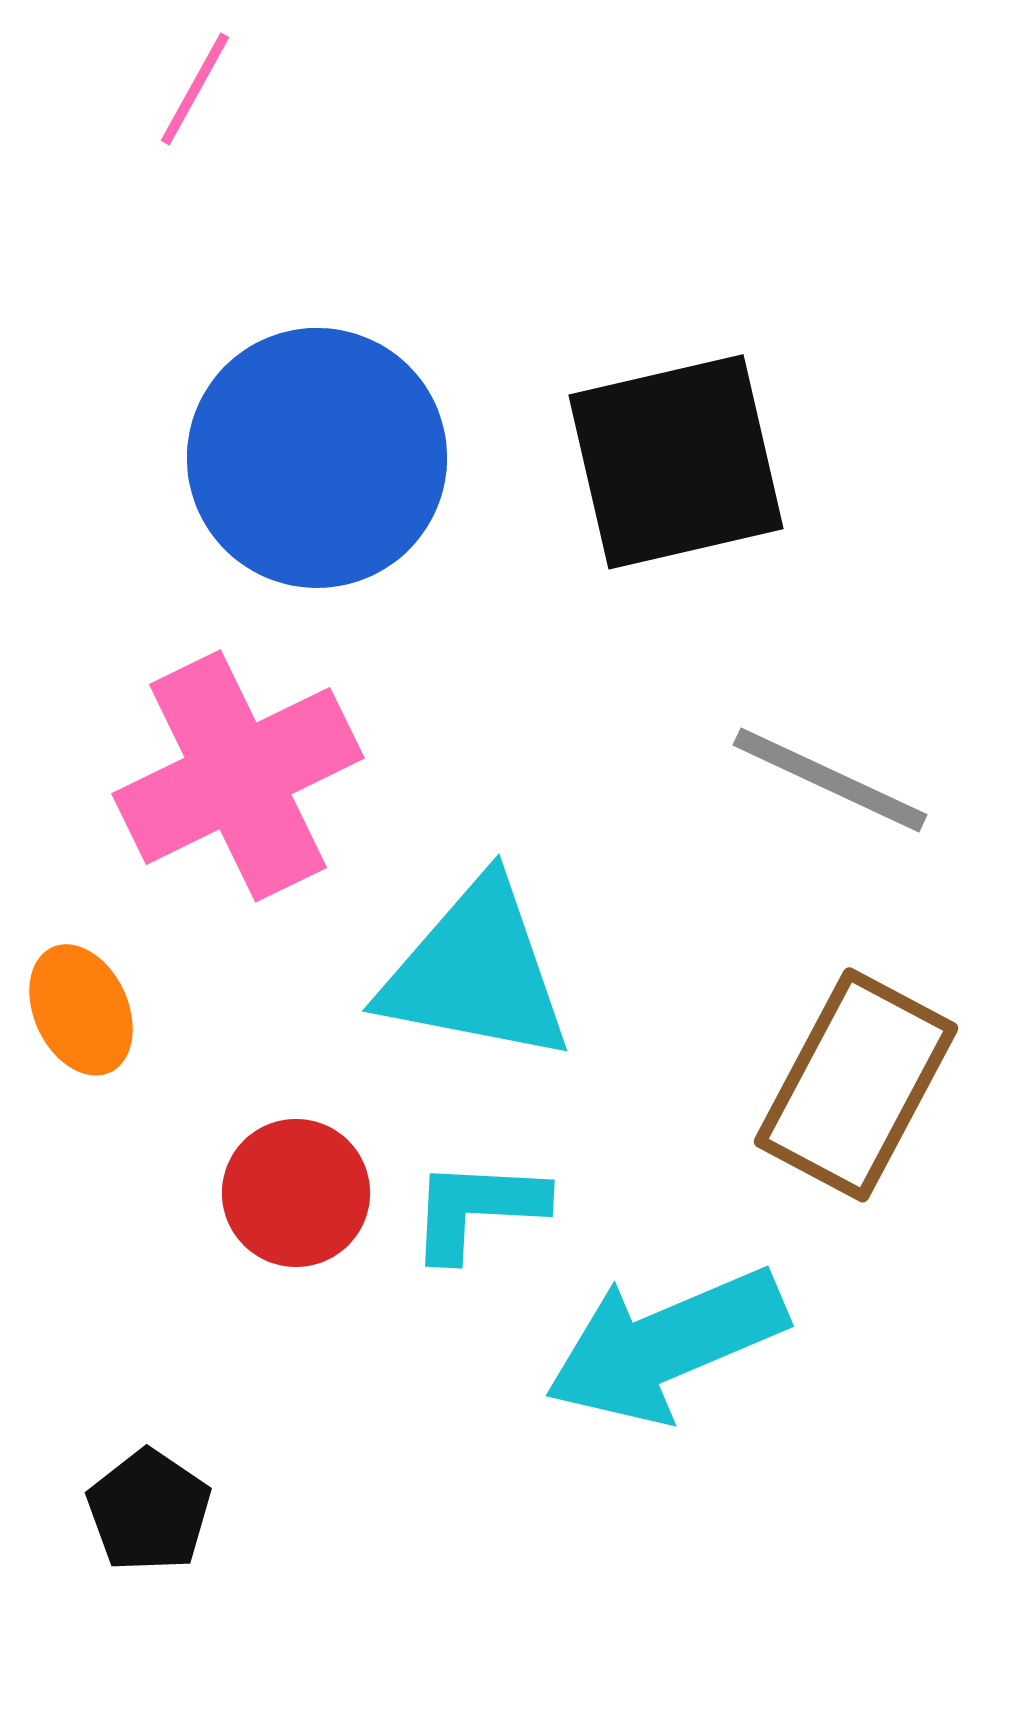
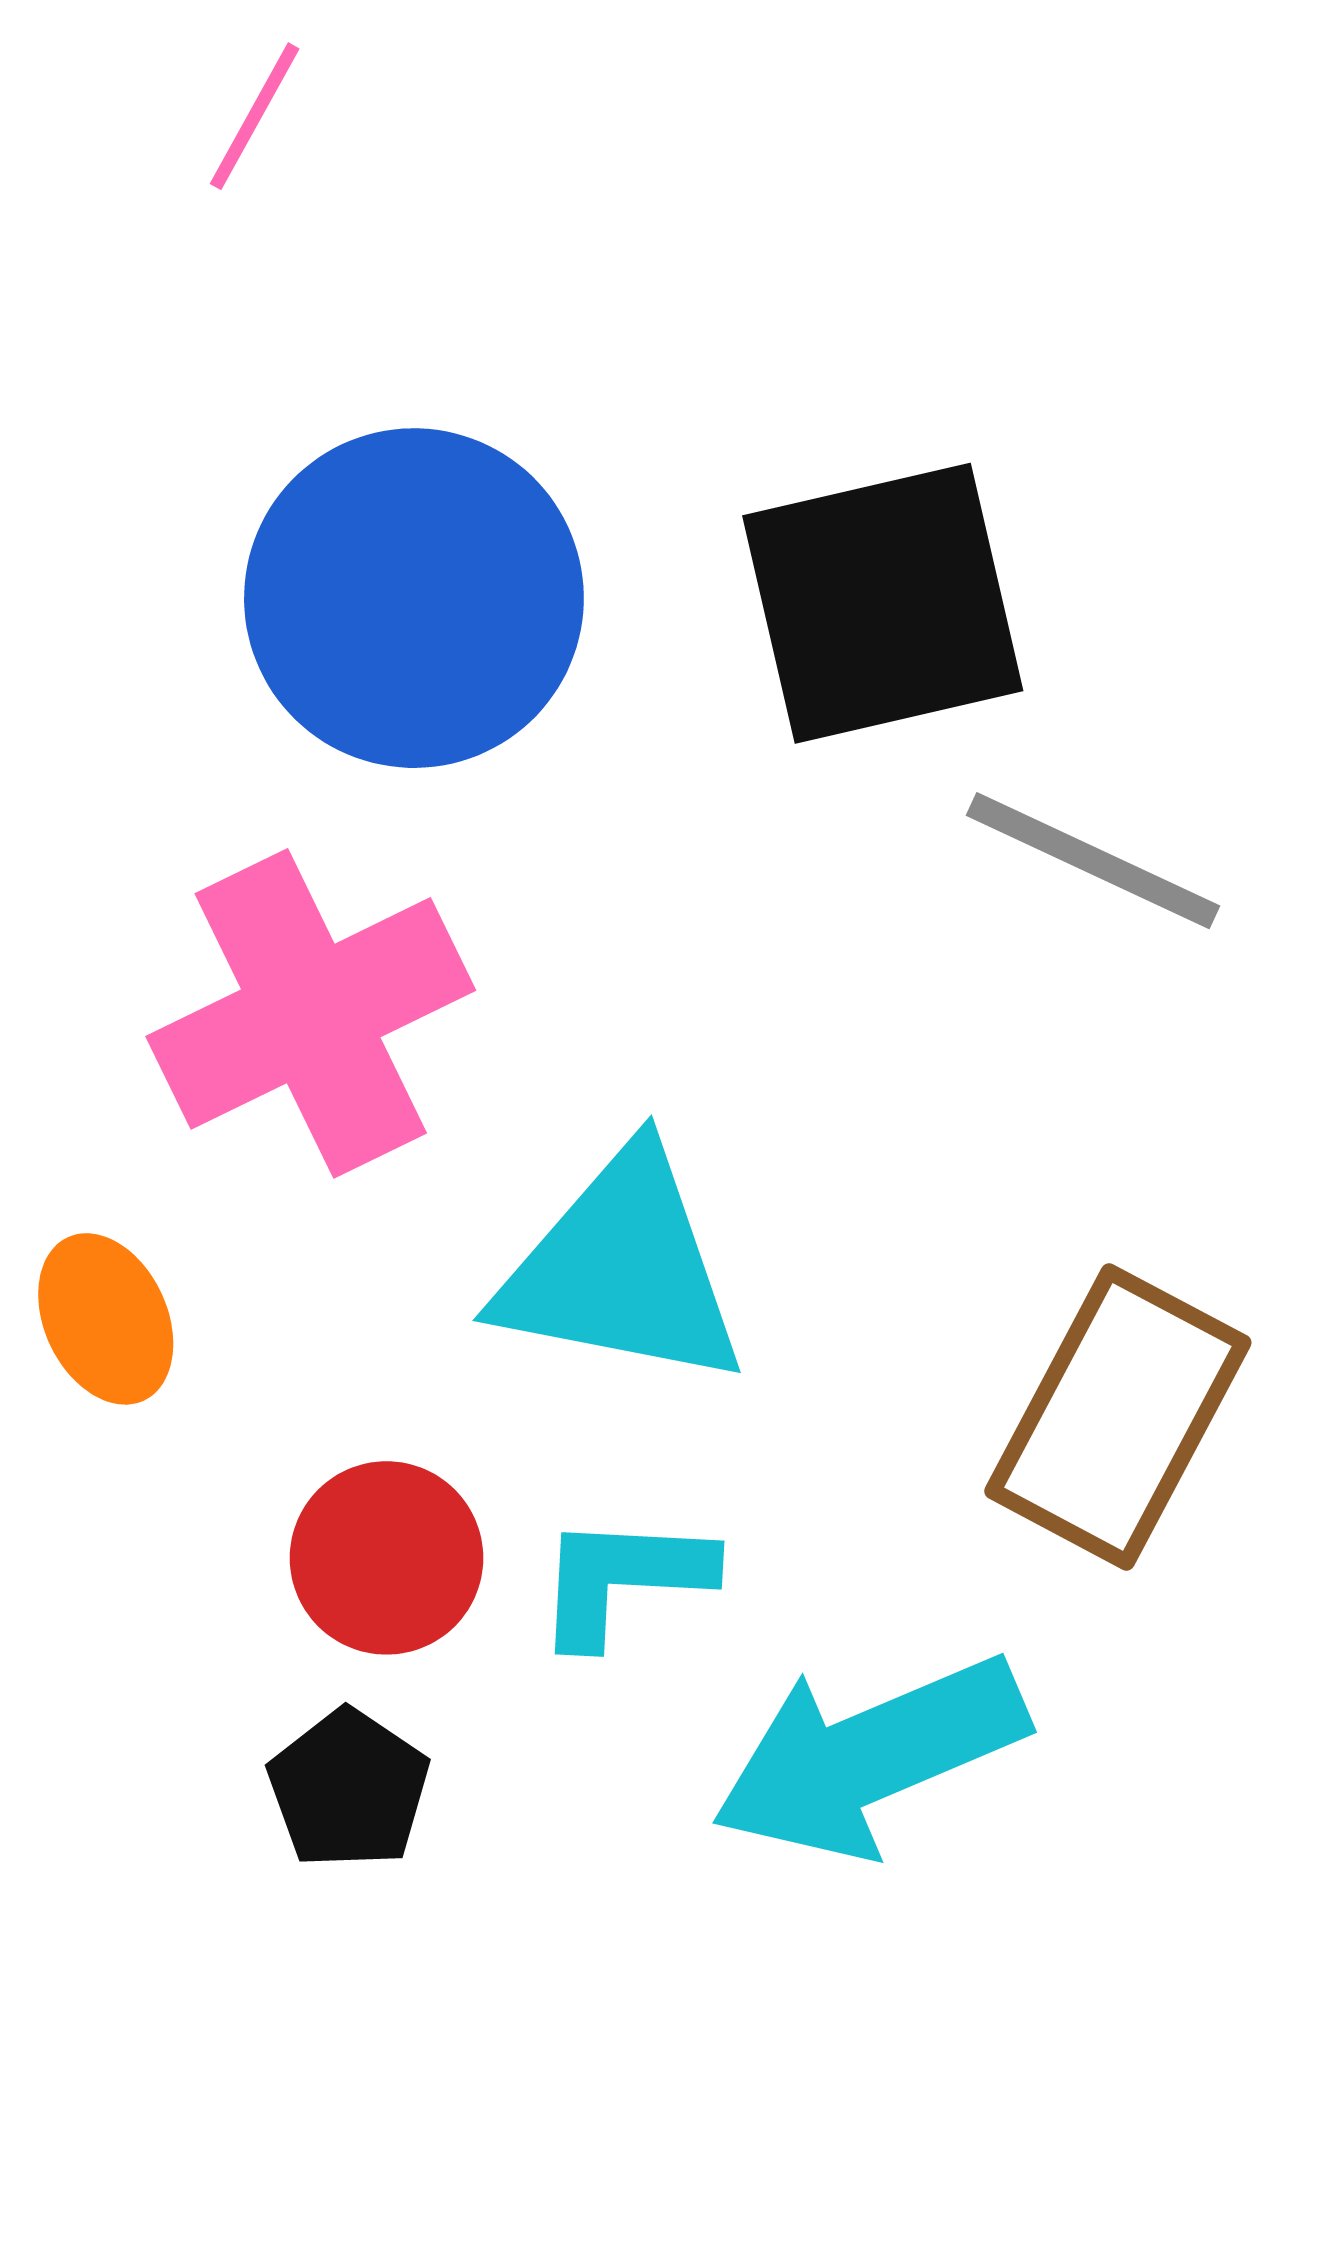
gray line: (830, 780) -> (1093, 861), moved
black pentagon: (149, 1511) -> (349, 1789), moved

